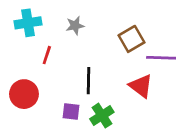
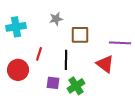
cyan cross: (28, 23) -> (16, 27), moved
brown square: (131, 39) -> (80, 35), moved, turned 30
red line: (47, 55) -> (39, 54), moved

